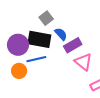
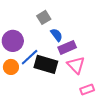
black rectangle: (39, 39) -> (46, 64), moved
blue line: (36, 59) -> (30, 57), turned -36

